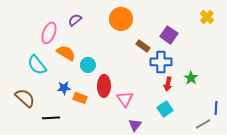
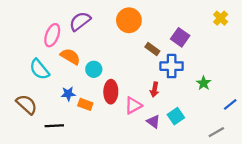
purple semicircle: (75, 20) -> (80, 21), size x1.5
red arrow: (168, 84) -> (155, 90), moved
pink triangle: (125, 99) -> (133, 106), turned 36
blue line: (216, 108) -> (230, 104), moved, turned 48
purple triangle: (135, 125) -> (153, 121), moved, turned -32

